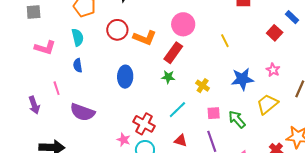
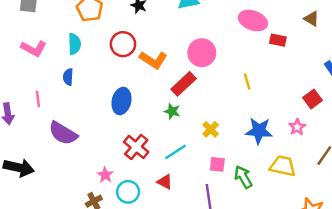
red square: (275, 33) -> (312, 99), moved
yellow trapezoid: (267, 104) -> (283, 166), turned 40
red cross: (144, 124) -> (136, 147), moved
red triangle: (181, 140) -> (165, 182), moved

